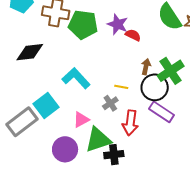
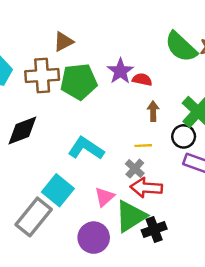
purple star: (118, 24) -> (120, 71), turned 30
brown arrow: (146, 67) -> (153, 111), moved
black circle: (155, 87) -> (184, 136), size x0.7
red arrow: (130, 123) -> (146, 188), moved, turned 100

